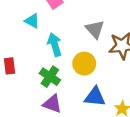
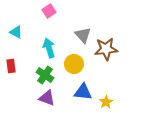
cyan triangle: (32, 21) -> (16, 32), moved

